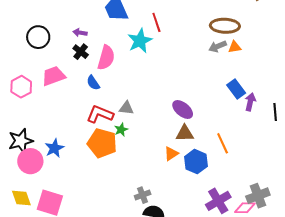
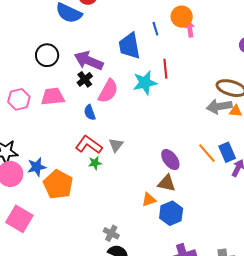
purple arrow: (80, 33) -> (89, 61), size x2.0
gray arrow: (218, 46) -> (219, 106), size x1.4
gray triangle: (126, 108) -> (116, 145), turned 49
green star: (121, 130) -> (95, 163), moved
orange pentagon: (102, 143) -> (58, 184), moved
orange line: (223, 143) -> (207, 153), moved, turned -30
gray cross: (143, 195) -> (111, 233), turned 35

